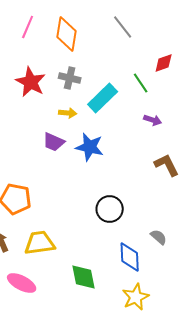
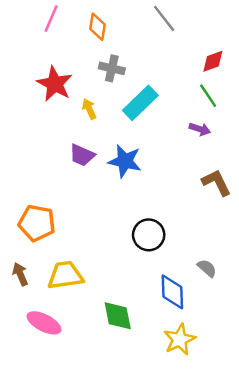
orange diamond: (67, 34) -> (98, 27), size x0.7
gray cross: (70, 78) -> (112, 68), moved
green line: (141, 83) -> (208, 96), moved
yellow arrow: (68, 113) -> (89, 109), moved, turned -120

